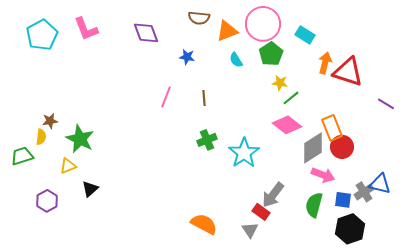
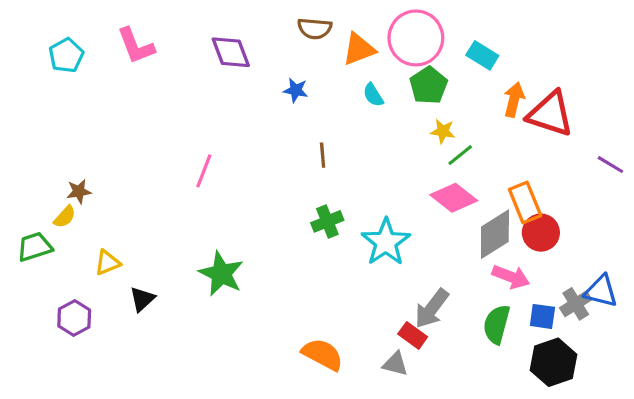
cyan pentagon: (42, 35) -> (66, 55), size x0.7
pink line: (166, 97) -> (204, 171), moved
yellow semicircle: (41, 137) -> (65, 217), turned 35
green star: (80, 139) -> (221, 274), moved
gray triangle: (250, 230) -> (395, 364), turned -42

